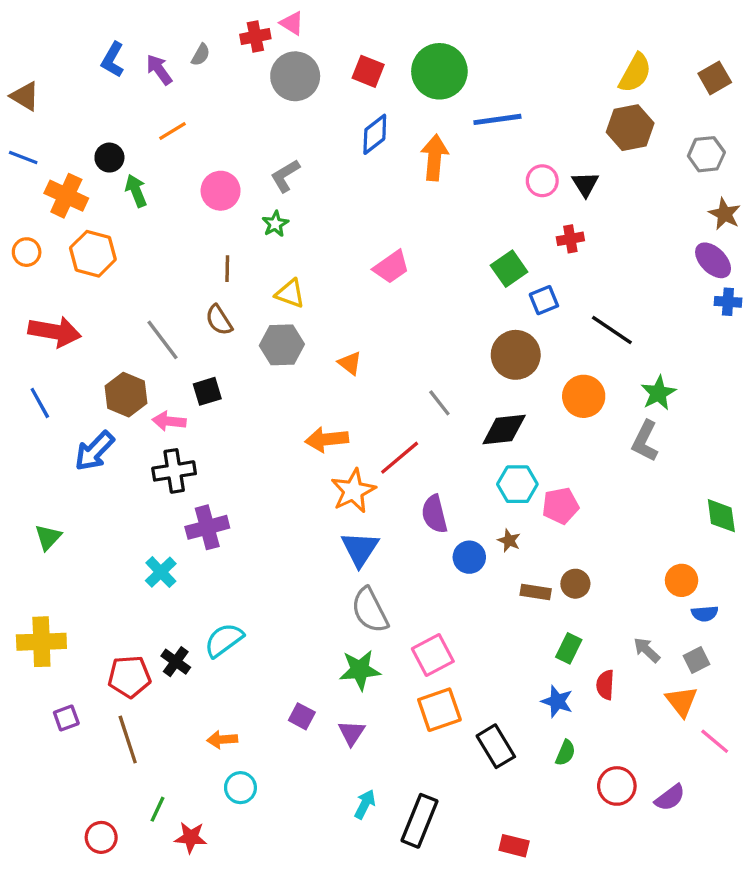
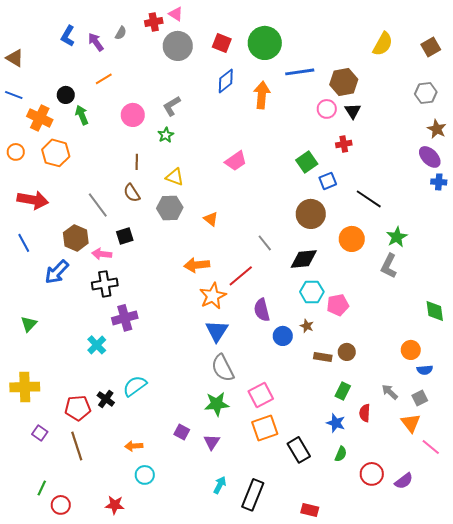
brown hexagon: (630, 128) -> (344, 82), moved
purple square: (66, 718) -> (40, 433), turned -35
green line: (158, 809) -> (42, 488), moved

